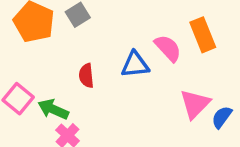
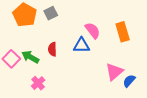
pink semicircle: (168, 48) -> (93, 31), moved
green arrow: (53, 109) -> (30, 57), moved

